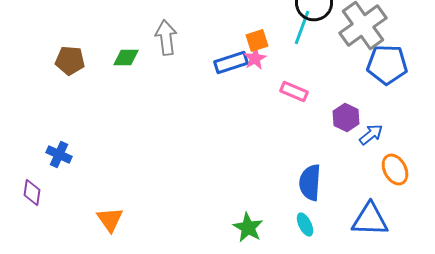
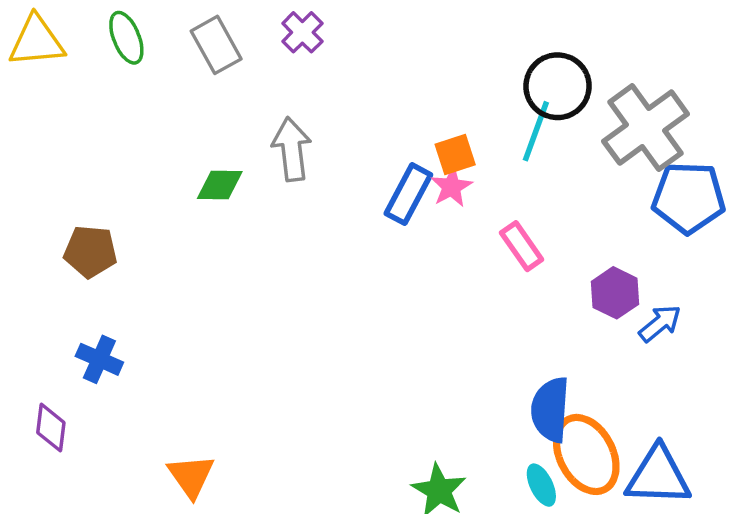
brown pentagon: (70, 60) -> (90, 252), moved
blue rectangle: (231, 62) -> (408, 194), turned -44
pink rectangle: (294, 92) -> (522, 246), turned 32
orange ellipse: (395, 170) -> (586, 454), moved, size x1.4

